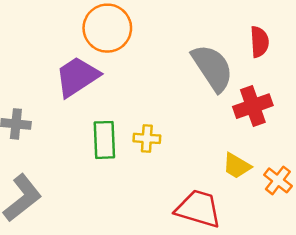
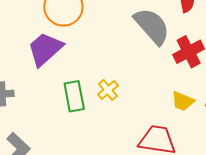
yellow cross: (147, 138) -> (108, 90), turned -35

